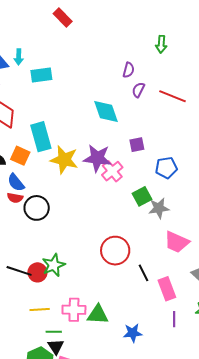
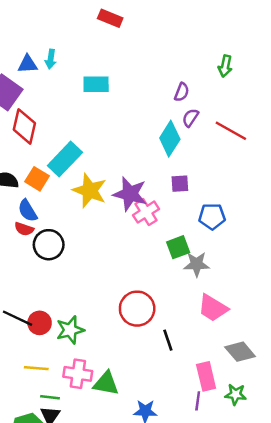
red rectangle: (63, 18) -> (110, 18), turned -30
cyan rectangle: (41, 75) -> (96, 84), moved
cyan diamond: (106, 111) -> (170, 139), moved, turned 44
cyan rectangle: (41, 137) -> (65, 159), turned 52
green star: (54, 265) -> (70, 330), moved
pink rectangle: (167, 289) -> (206, 376), moved

